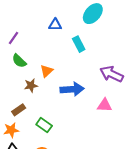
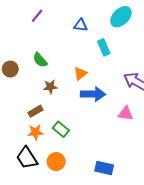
purple line: (13, 38) -> (37, 16), moved
orange triangle: (46, 71) -> (80, 74), moved
orange star: (11, 130) -> (36, 132), moved

